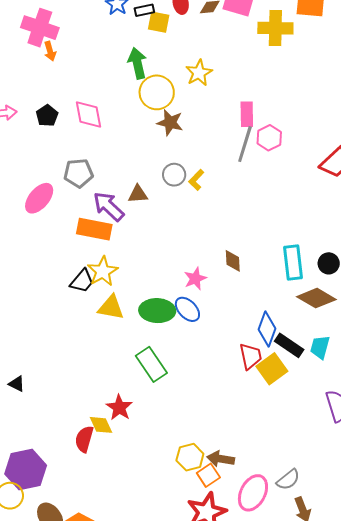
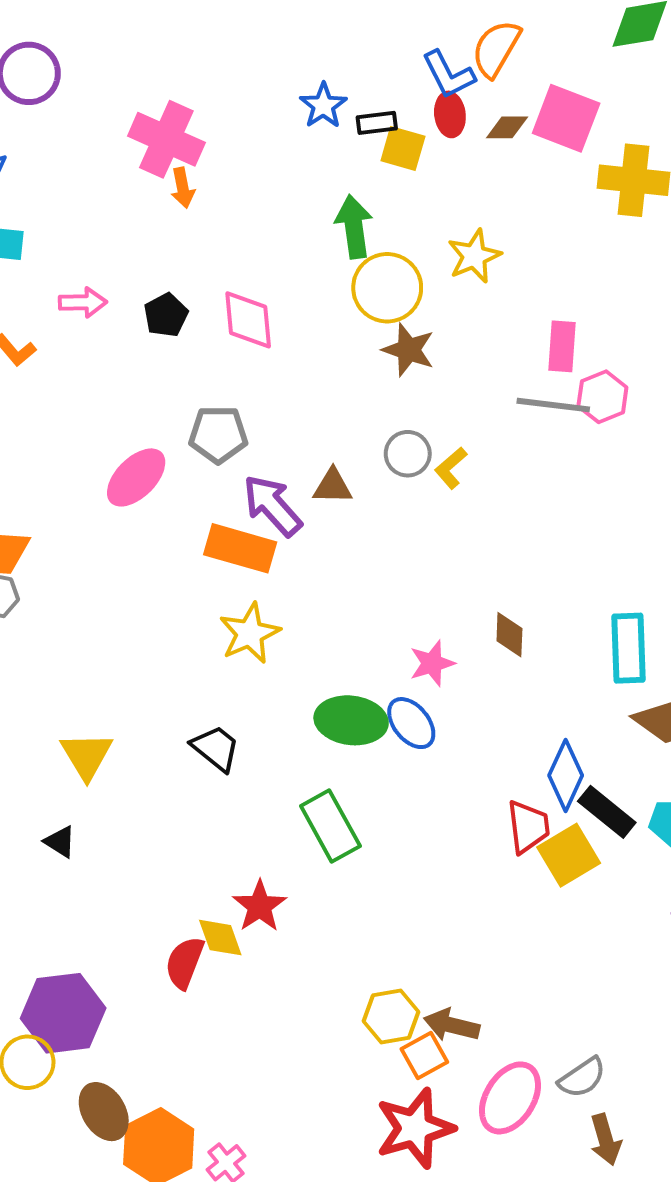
gray line: (245, 144) -> (553, 405), turned 75
black trapezoid: (82, 281) -> (216, 748), moved, turned -96
yellow triangle: (111, 307) -> (87, 755), moved, turned 44

